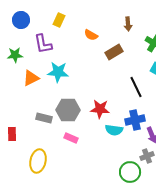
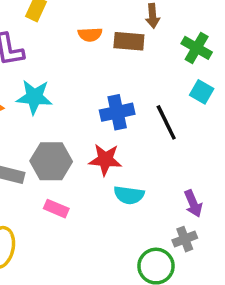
orange semicircle: (91, 35) -> (90, 34), turned -32
brown rectangle: (114, 52) -> (129, 41), moved, turned 36
blue cross: (135, 120) -> (117, 112), moved

